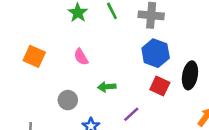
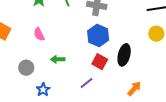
purple line: (131, 114) -> (87, 83), moved

